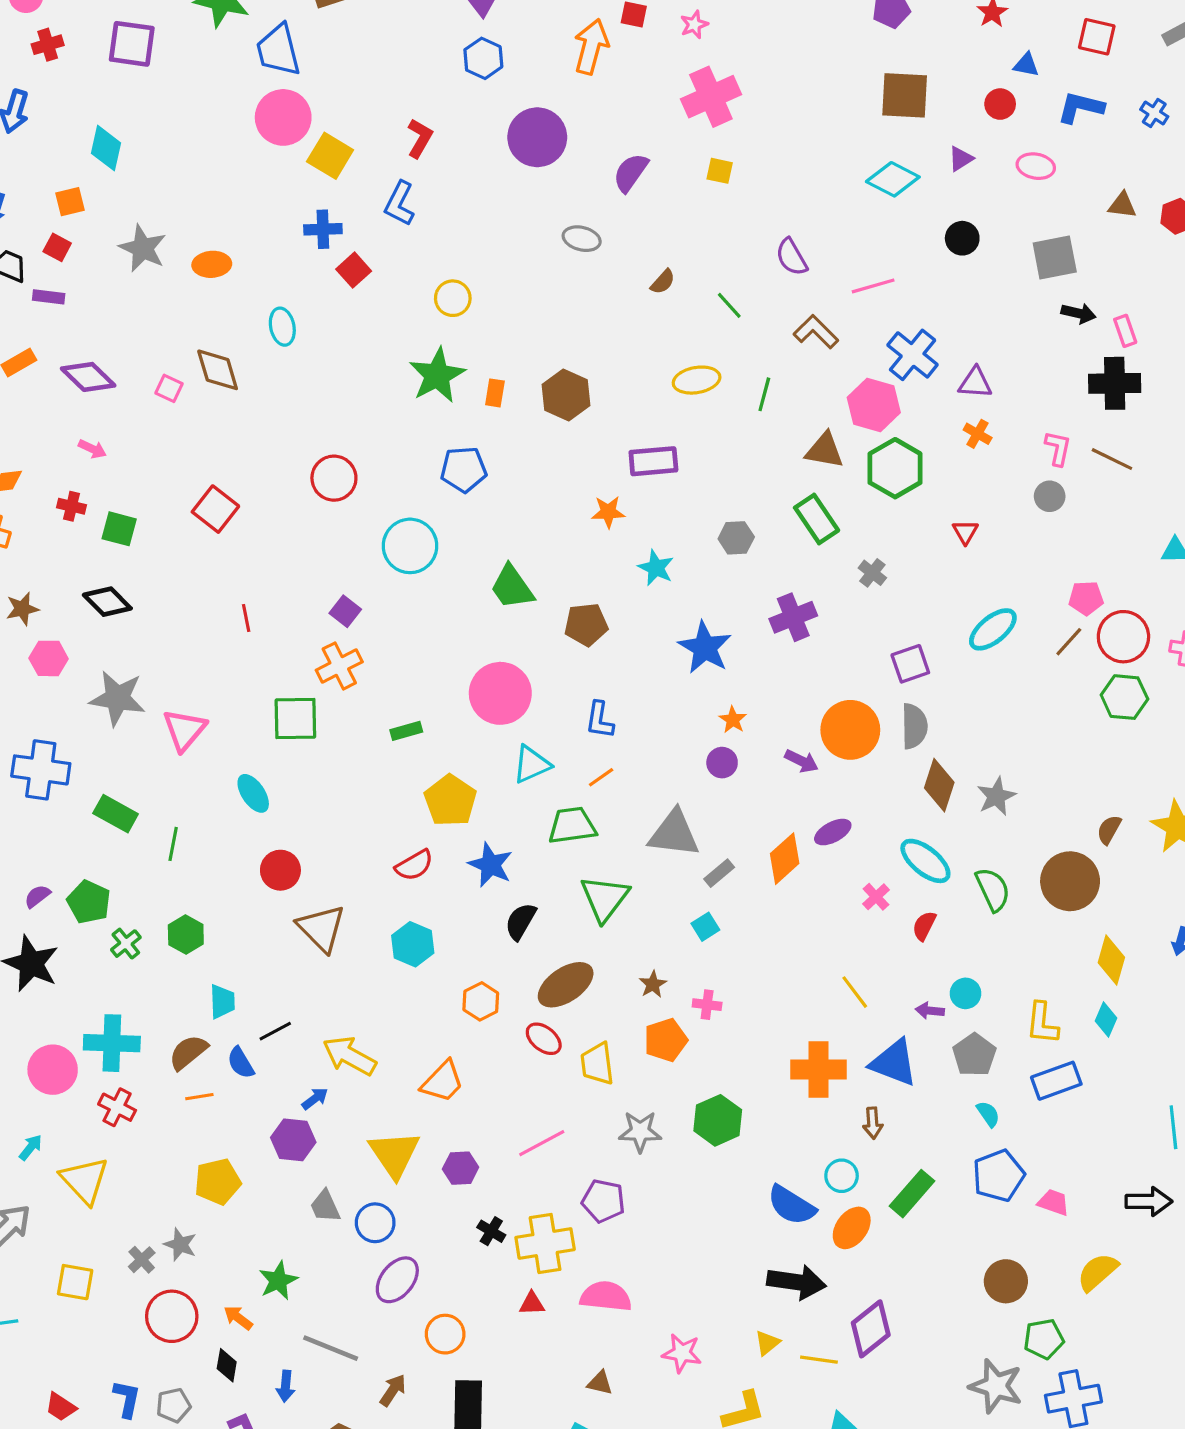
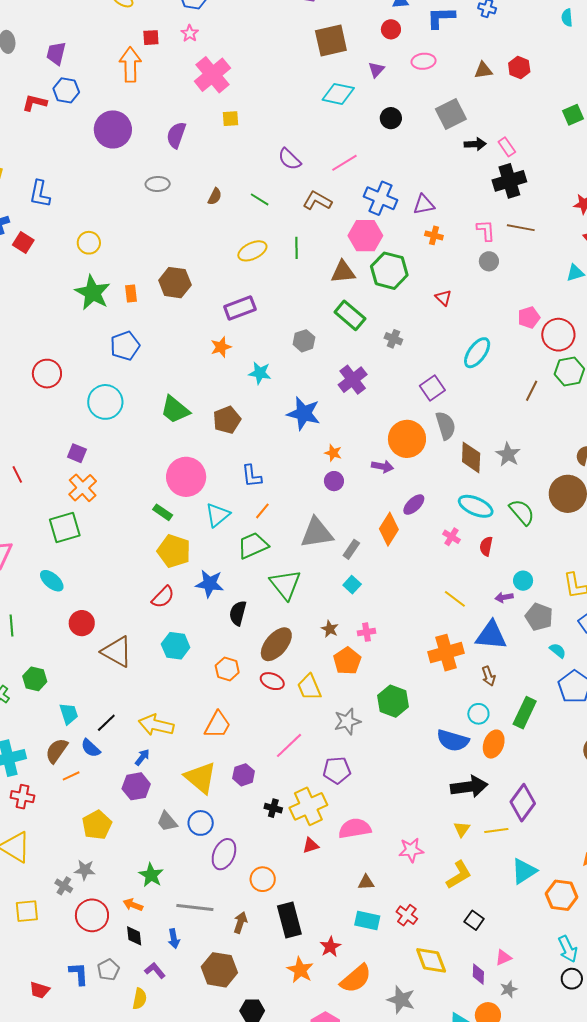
red L-shape: (420, 138) -> (35, 103), moved, turned -90
brown line: (1069, 642) -> (532, 391), moved
green rectangle: (406, 731) -> (163, 512), moved, turned 66

